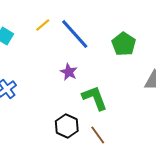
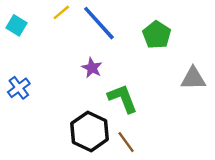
black hexagon: (67, 126) -> (90, 131), size x1.4

